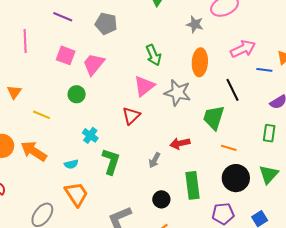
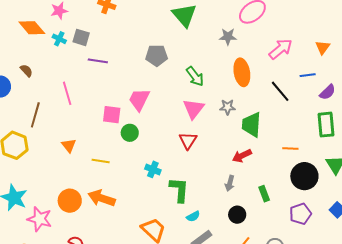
gray pentagon: (106, 24) -> (157, 55), moved
pink square: (66, 55) -> (112, 115), moved
blue line: (264, 70) -> (308, 75), moved
gray star: (178, 93) -> (228, 107), size x0.6
green trapezoid: (214, 118) -> (252, 125), moved
green rectangle: (269, 133) -> (326, 125), size x1.4
gray arrow: (155, 160) -> (230, 183), moved
cyan semicircle: (71, 164) -> (193, 216), moved
green rectangle: (193, 185) -> (264, 194), size x0.6

